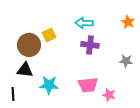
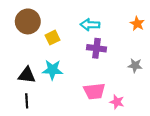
brown circle: (29, 45) -> (28, 21), moved
cyan star: (49, 85) -> (52, 70), moved
black line: (13, 94) -> (27, 101), moved

